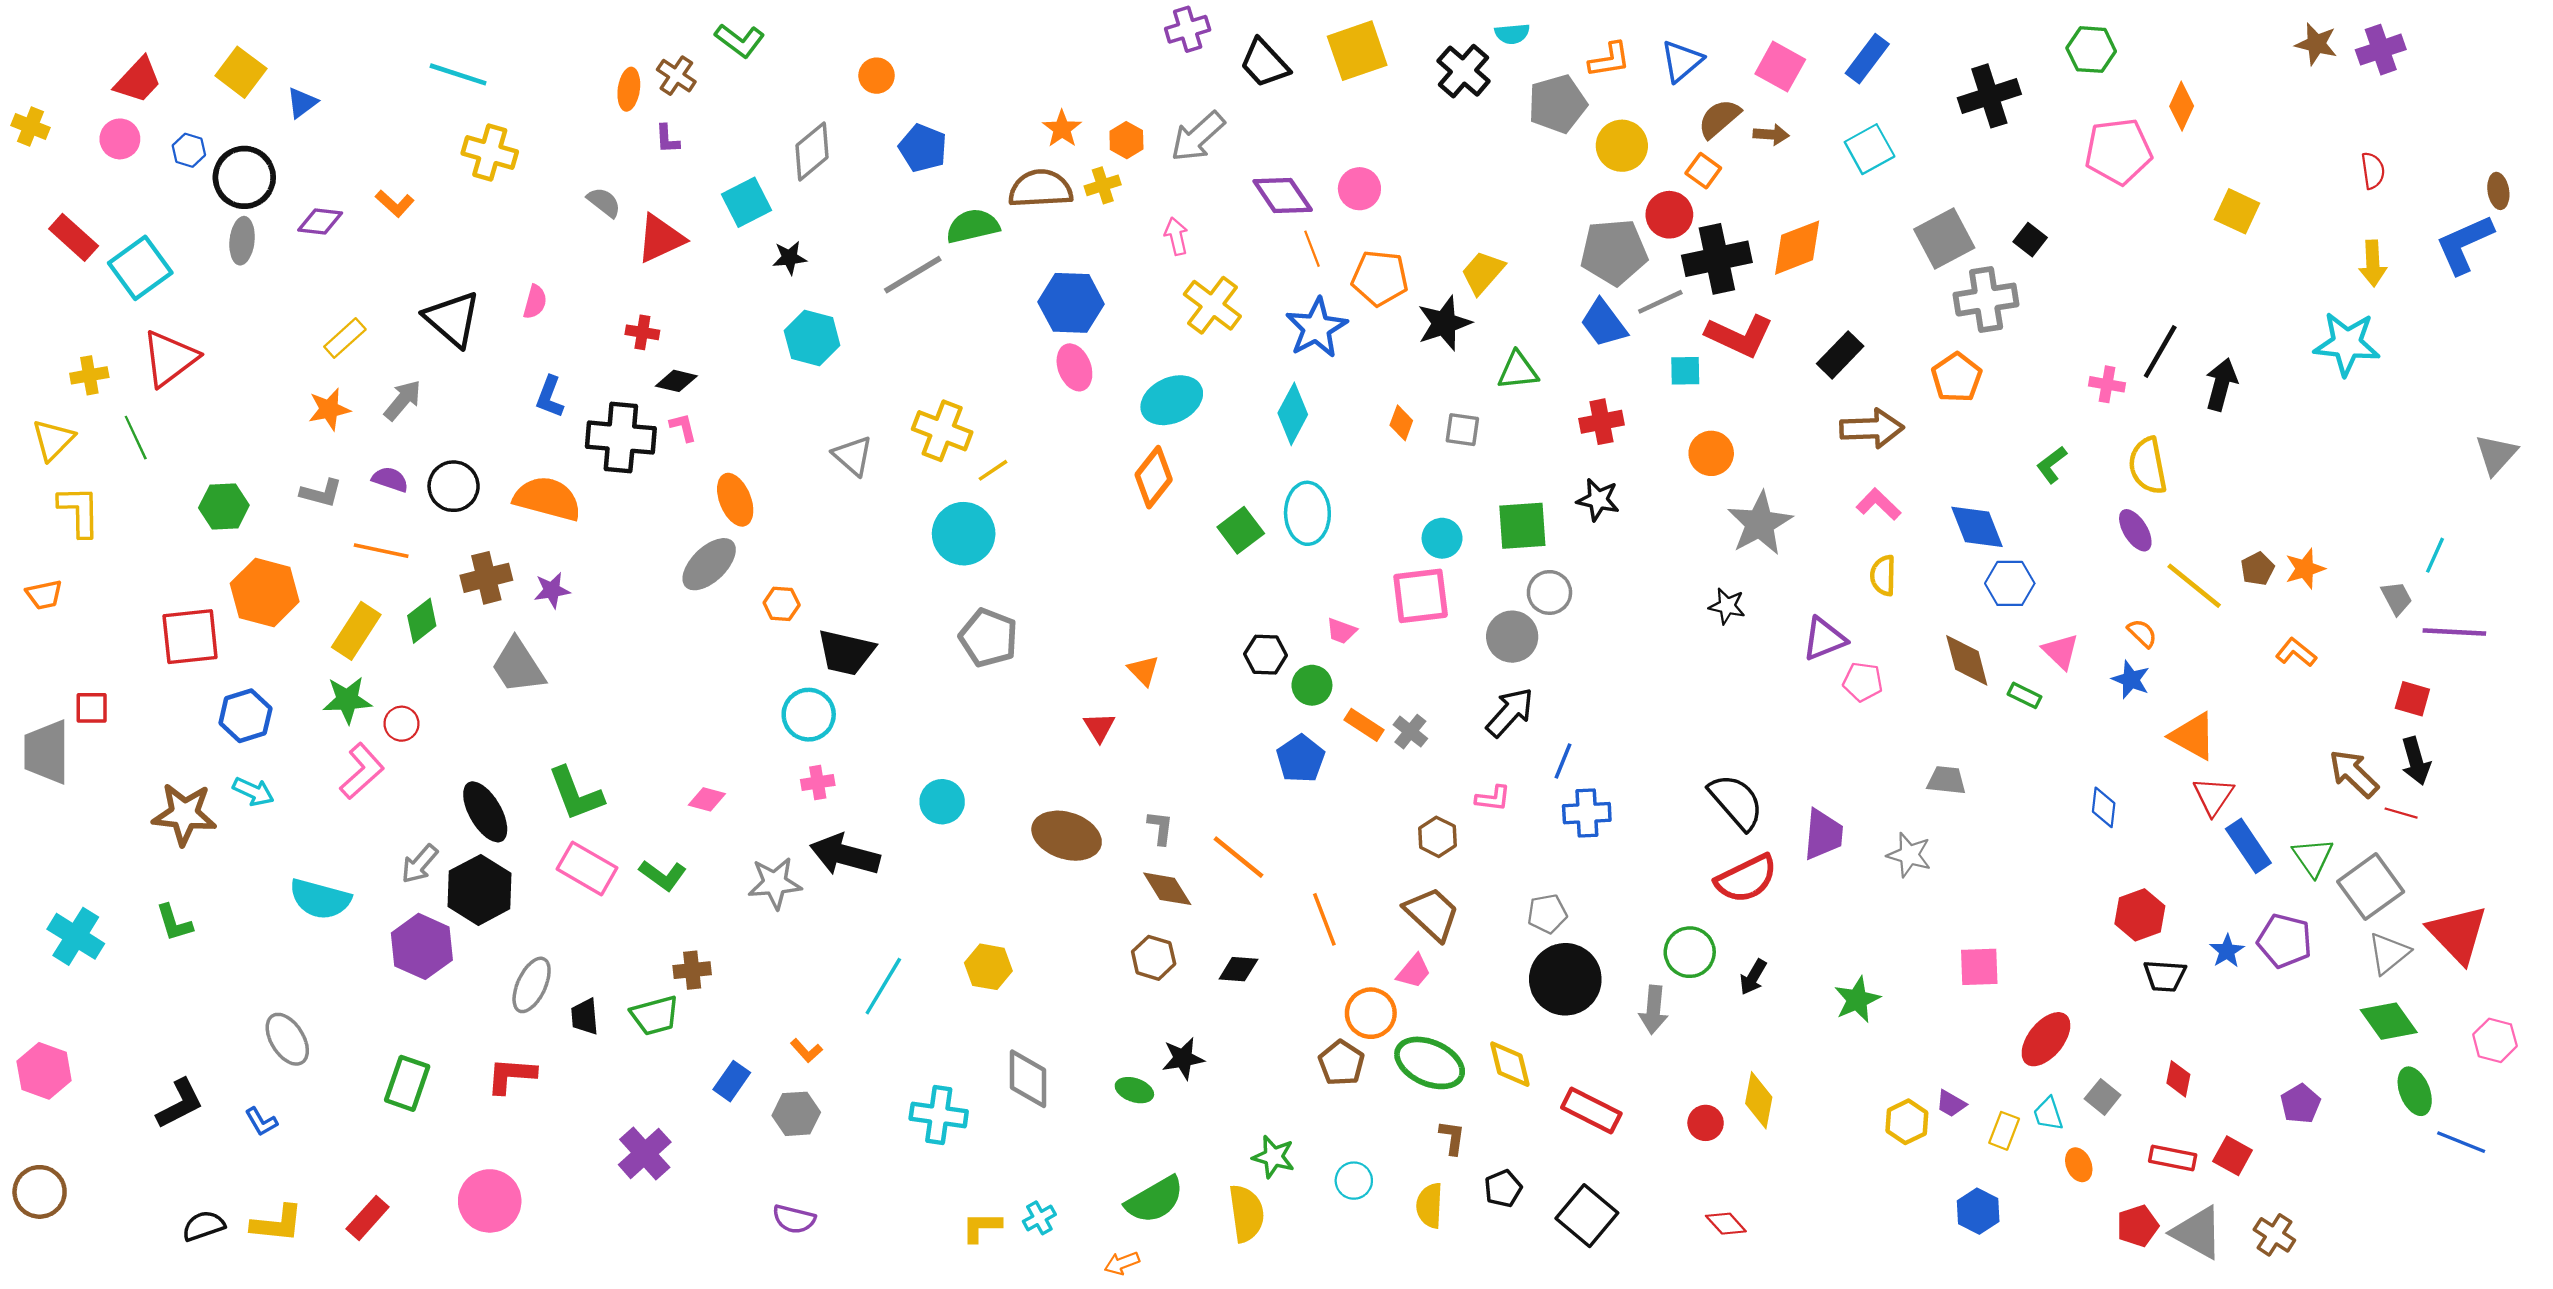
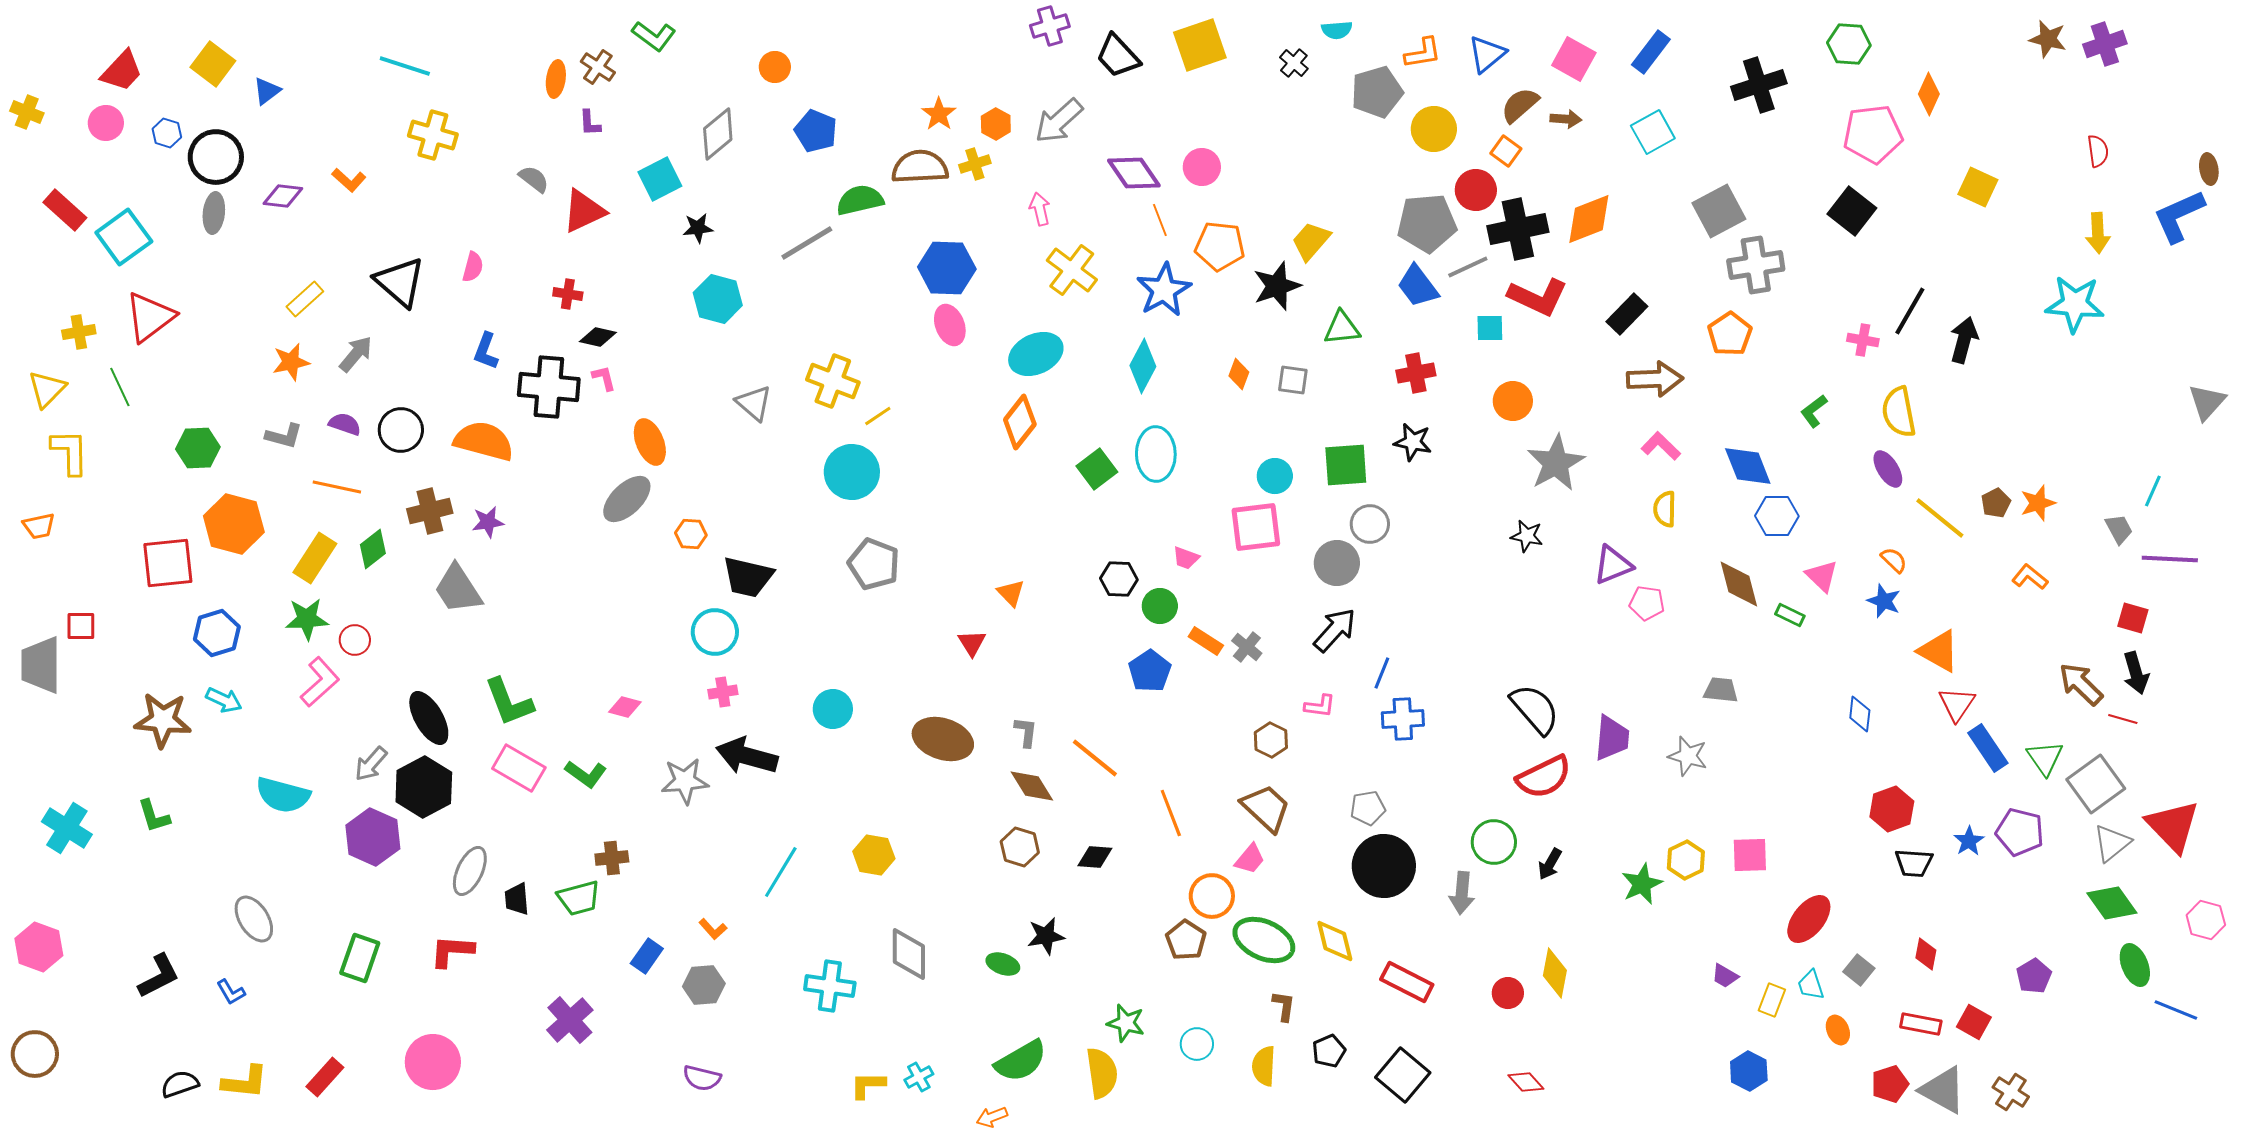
black cross: (1464, 71) -> (1294, 63), size x0.6
black square: (2030, 240) -> (1852, 211), moved, size x1.6
yellow hexagon: (1907, 1122) -> (1686, 860), moved

